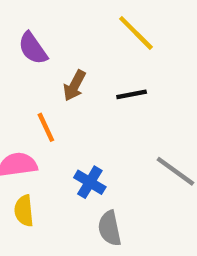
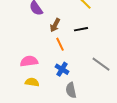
orange line: (46, 127) -> (60, 44), moved
yellow semicircle: (24, 211) -> (32, 82), turned 104

